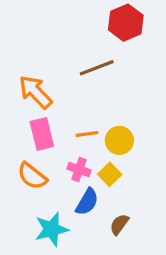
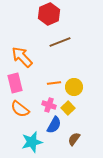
red hexagon: (126, 23) -> (49, 14), moved
pink rectangle: (42, 134) -> (15, 83), moved

